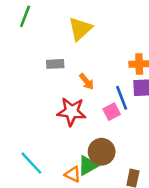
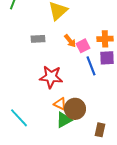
orange arrow: (87, 82) -> (70, 41), moved
pink square: (112, 112) -> (83, 46), moved
orange triangle: (73, 174) -> (60, 104), moved

